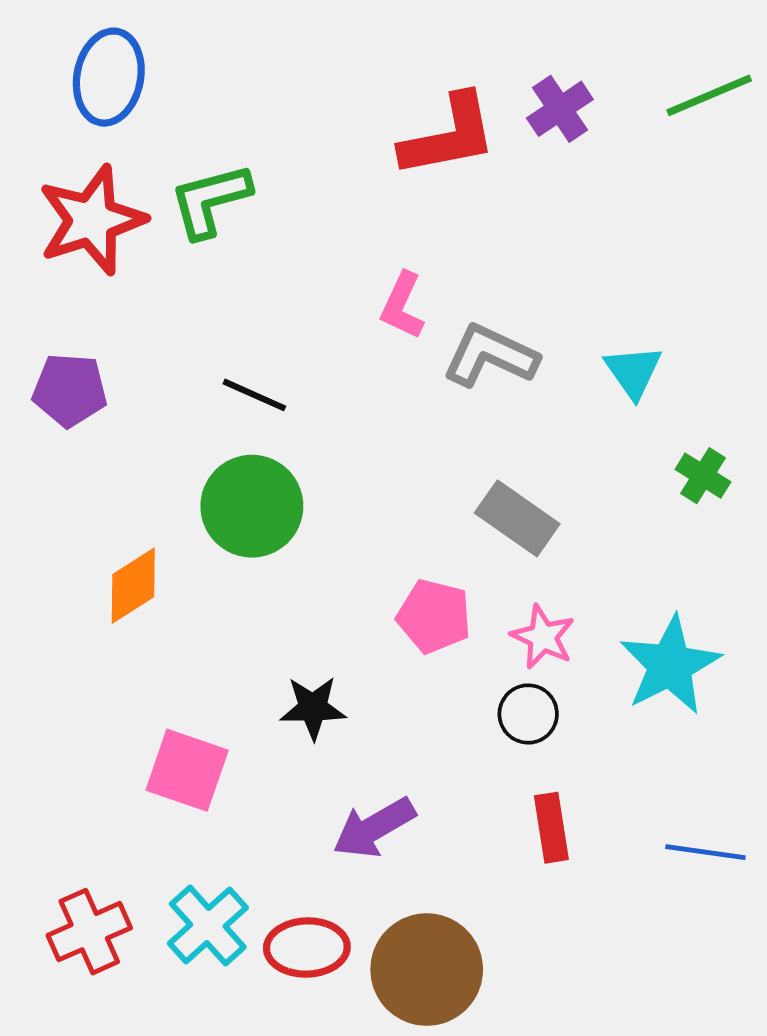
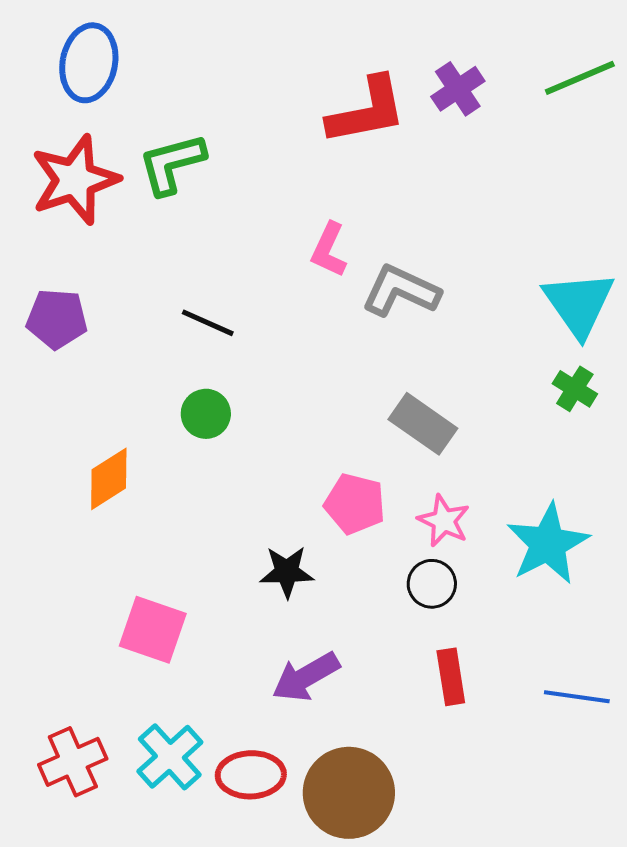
cyan triangle: (633, 372) -> (579, 304), moved, size x1.5
green circle: (252, 506) -> (206, 414), size x0.6
black star: (313, 708) -> (287, 572), moved

